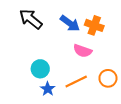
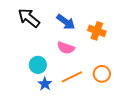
orange cross: (94, 25) -> (97, 31), moved
pink semicircle: (83, 51) -> (66, 48), moved

